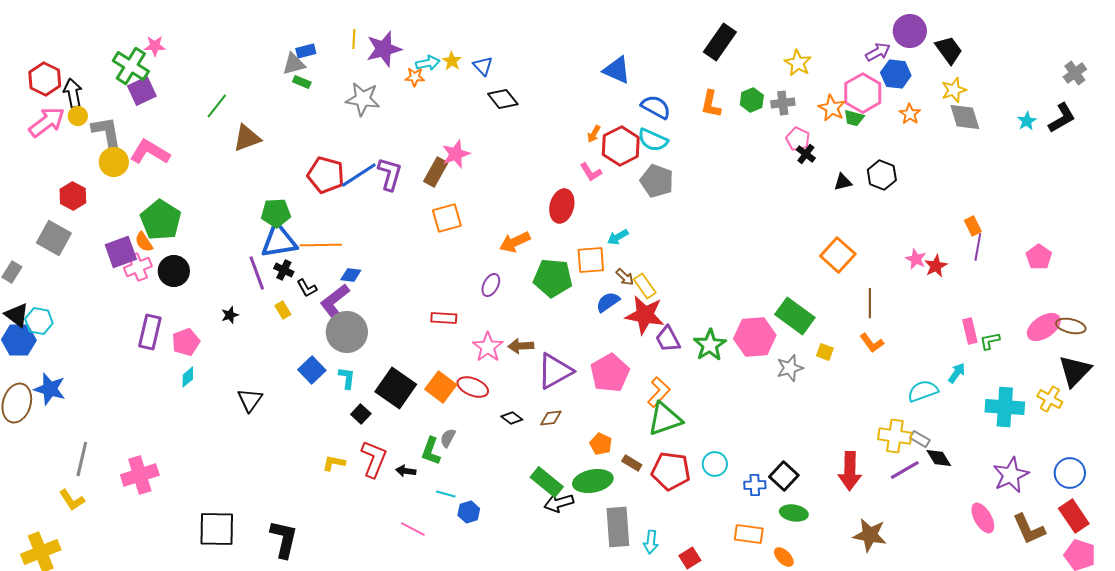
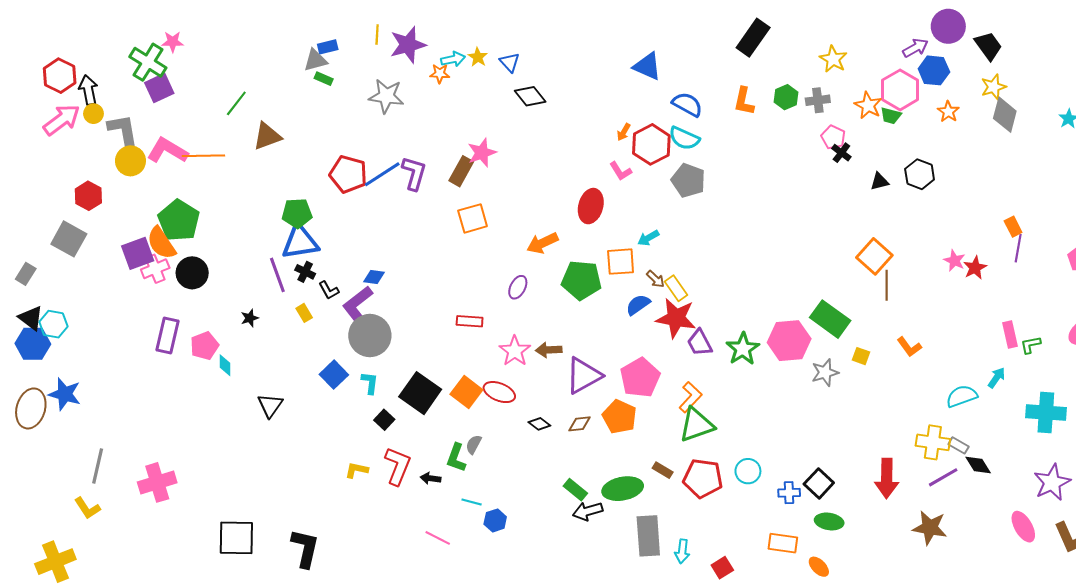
gray diamond: (965, 117) -> (1005, 115), turned 32
orange semicircle: (144, 242) -> (161, 243), size x1.6
orange line: (321, 245) -> (203, 156), moved
brown line: (870, 303) -> (887, 285), moved
cyan diamond: (188, 377) -> (225, 365), moved, turned -50
orange pentagon: (601, 444) -> (620, 417), moved, size x1.5
green rectangle: (547, 482) -> (575, 490), size x0.7
brown star: (870, 535) -> (930, 528), moved

